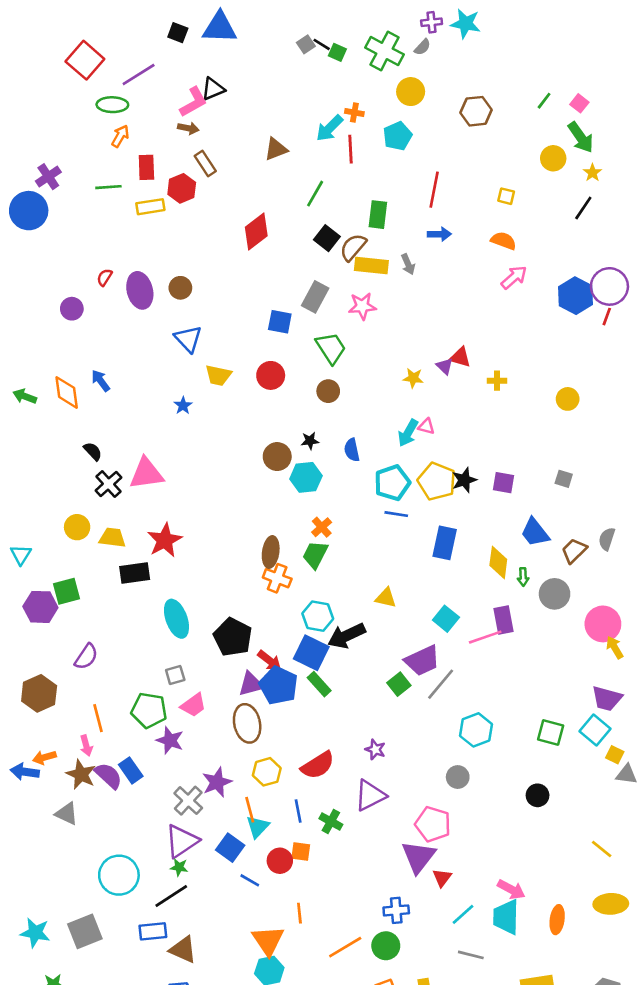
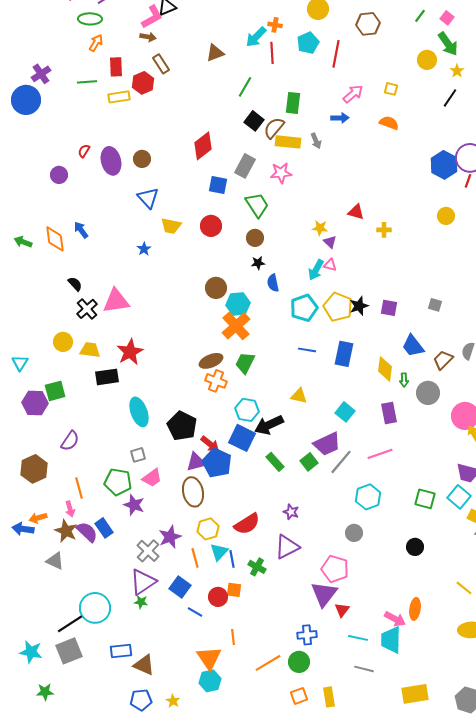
red line: (434, 190) -> (336, 54), moved
red diamond: (256, 232) -> (203, 146), moved
pink arrow: (514, 277) -> (353, 94), moved
purple triangle: (445, 366) -> (330, 242), moved
yellow circle: (568, 399) -> (446, 216), moved
black star: (310, 441) -> (258, 263), moved
blue line: (396, 514) -> (307, 350), moved
orange cross: (322, 527) -> (236, 326), moved, size x1.8
brown ellipse: (271, 552) -> (211, 361), turned 60
pink line: (485, 637) -> (380, 454), moved
green rectangle: (319, 684) -> (275, 462), moved
cyan triangle: (258, 827) -> (219, 552), moved
black line: (171, 896) -> (70, 624), moved
cyan line: (463, 914) -> (358, 638), turned 54
orange ellipse: (557, 920) -> (415, 609), moved

